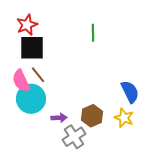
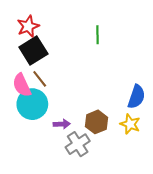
black square: (32, 48) -> (33, 50), turned -32
blue semicircle: (130, 92) -> (136, 97), turned 45

